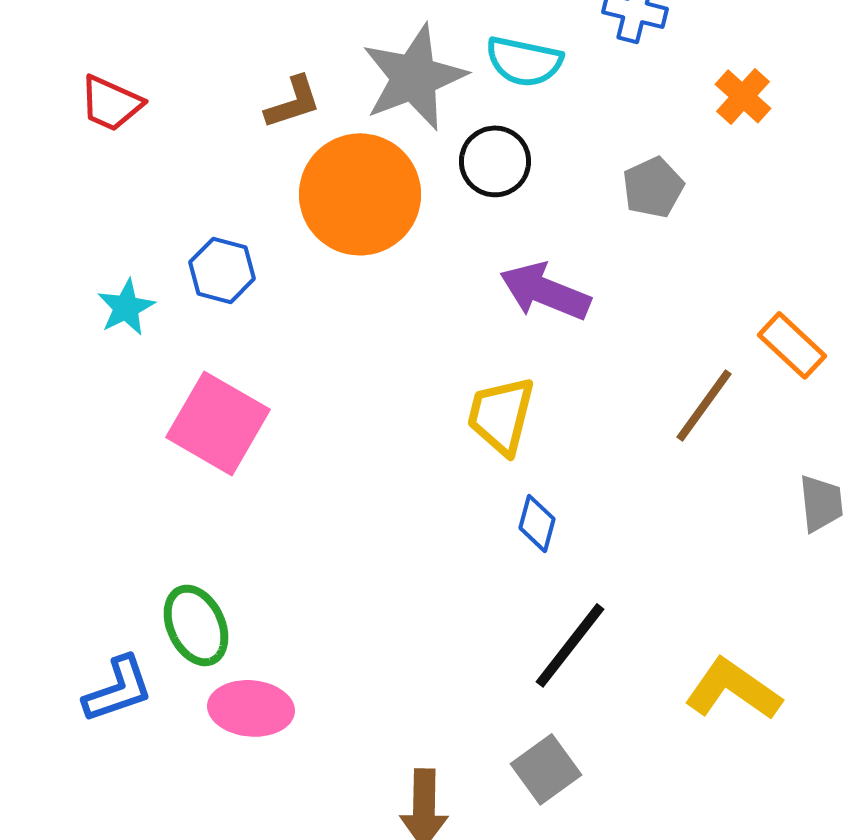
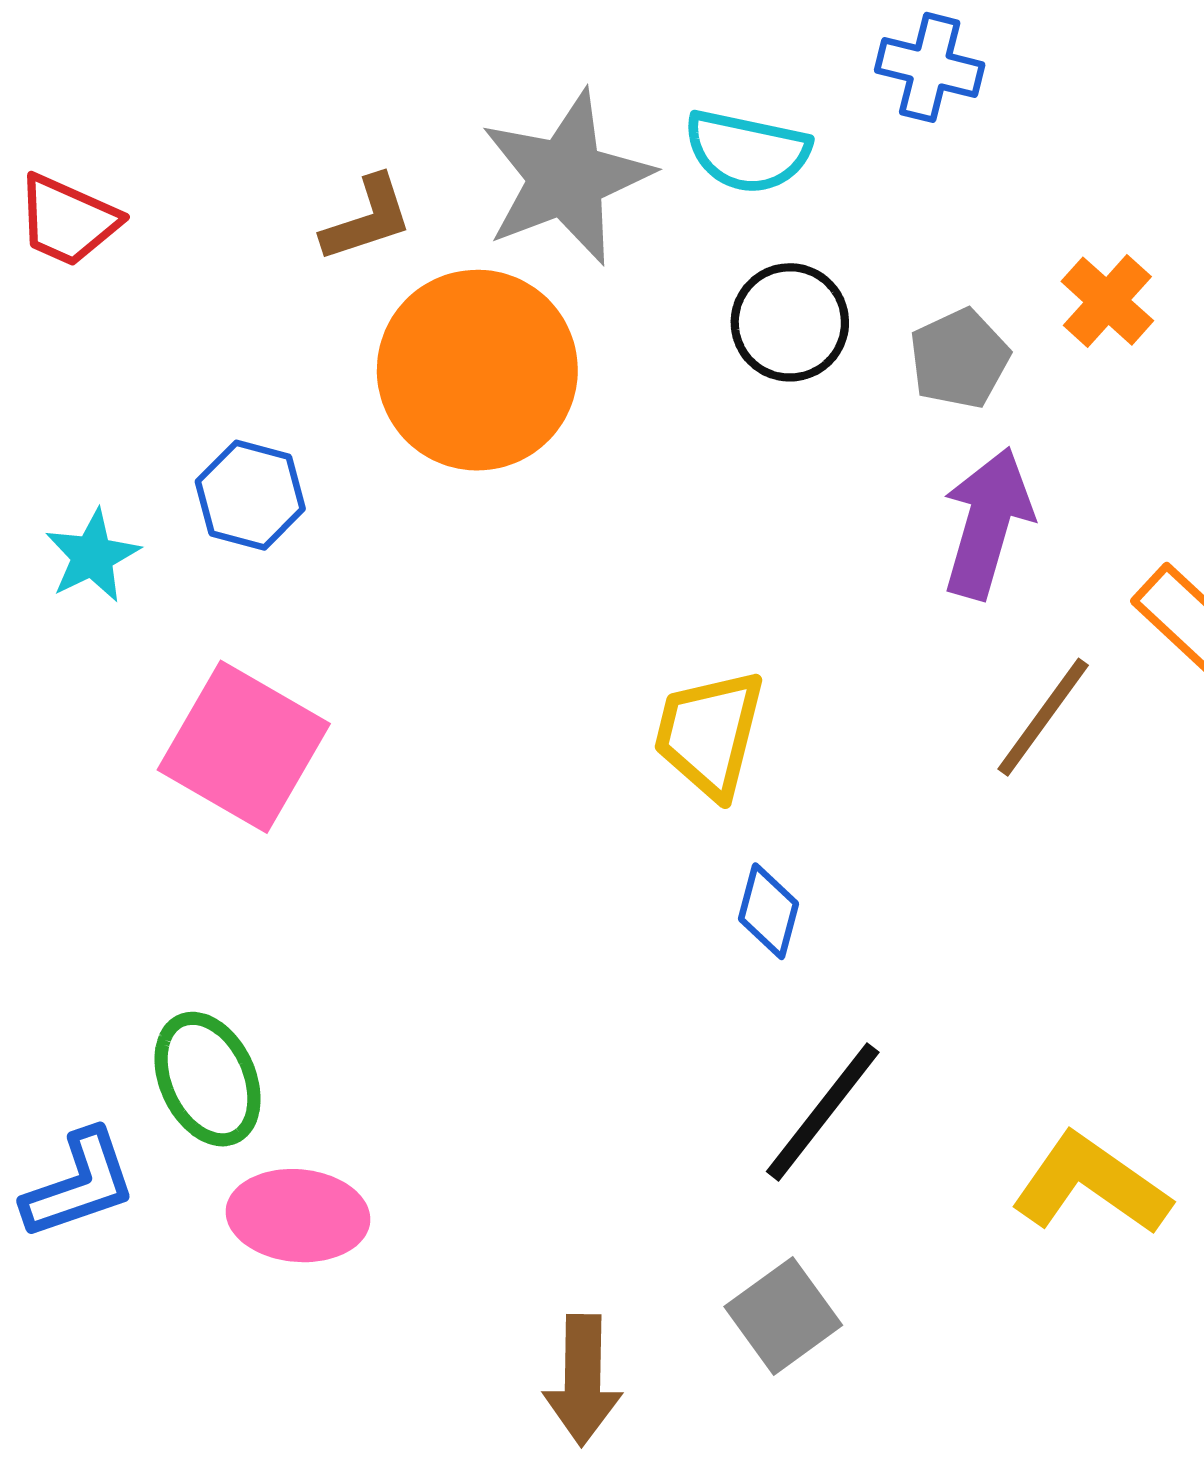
orange cross: (743, 96) -> (1107, 301), moved
black circle: (495, 161) -> (790, 322), moved
purple arrow: (545, 291) -> (987, 523), moved, turned 84

